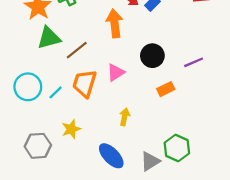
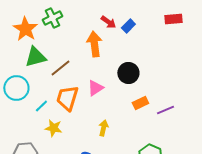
purple line: (194, 62) -> (165, 110), moved
cyan circle: (28, 87) -> (16, 88), moved
yellow star: (71, 129) -> (53, 128), moved, turned 30

